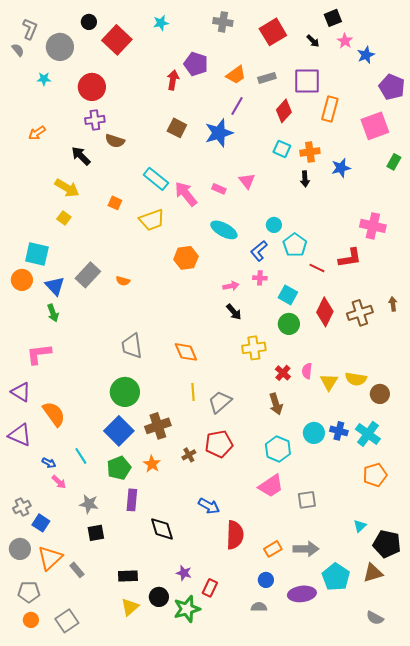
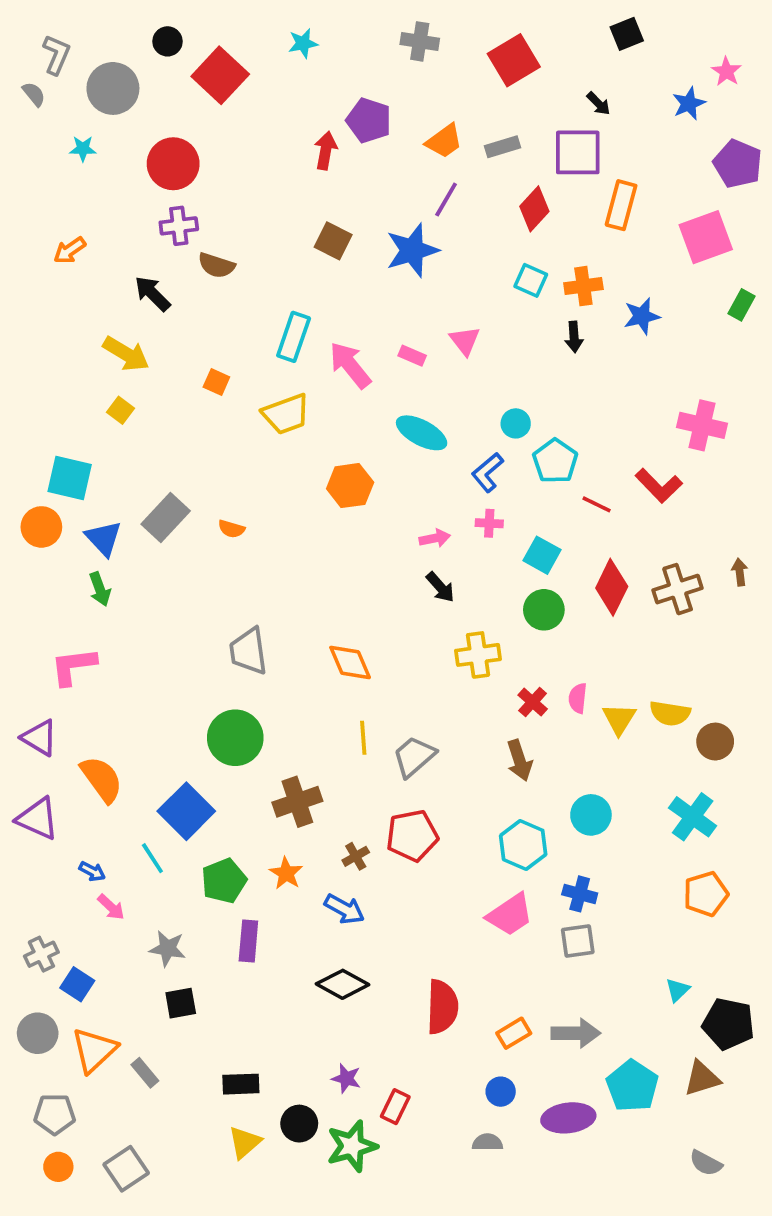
black arrow: (313, 41) -> (598, 104), moved
pink star: (345, 41) -> (726, 72), moved
cyan rectangle: (156, 179) -> (294, 337), turned 70
red L-shape: (350, 258) -> (659, 486), turned 55
blue square: (119, 431) -> (186, 811), moved
blue cross: (339, 431) -> (580, 894), moved
blue arrow: (209, 506) -> (344, 909), moved
black diamond: (162, 529) -> (343, 984), moved, turned -44

